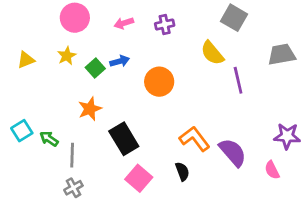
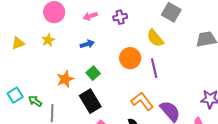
green square: (95, 68) -> (93, 73), moved
purple line: (238, 80) -> (154, 68), moved
orange circle: (159, 82) -> (130, 58), moved

